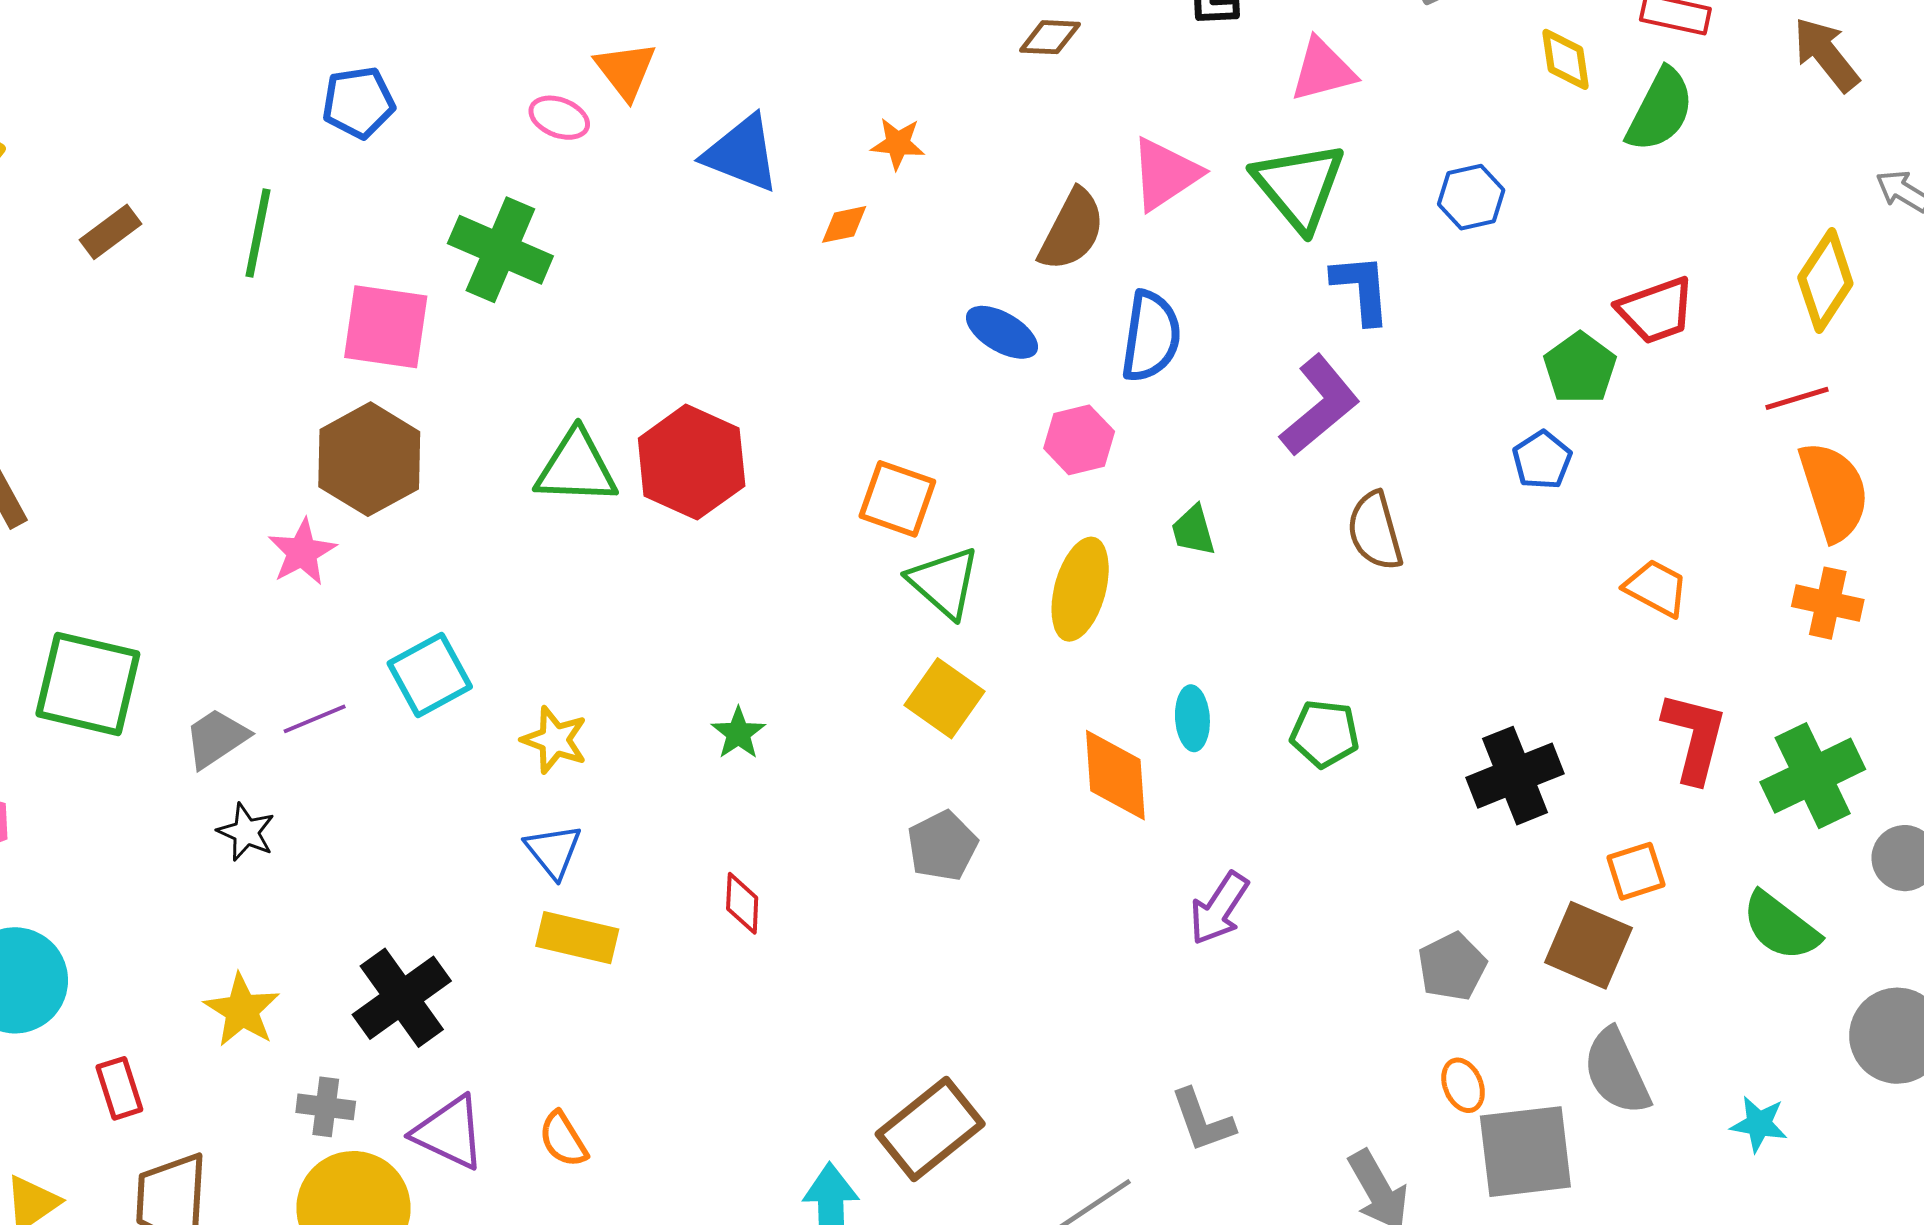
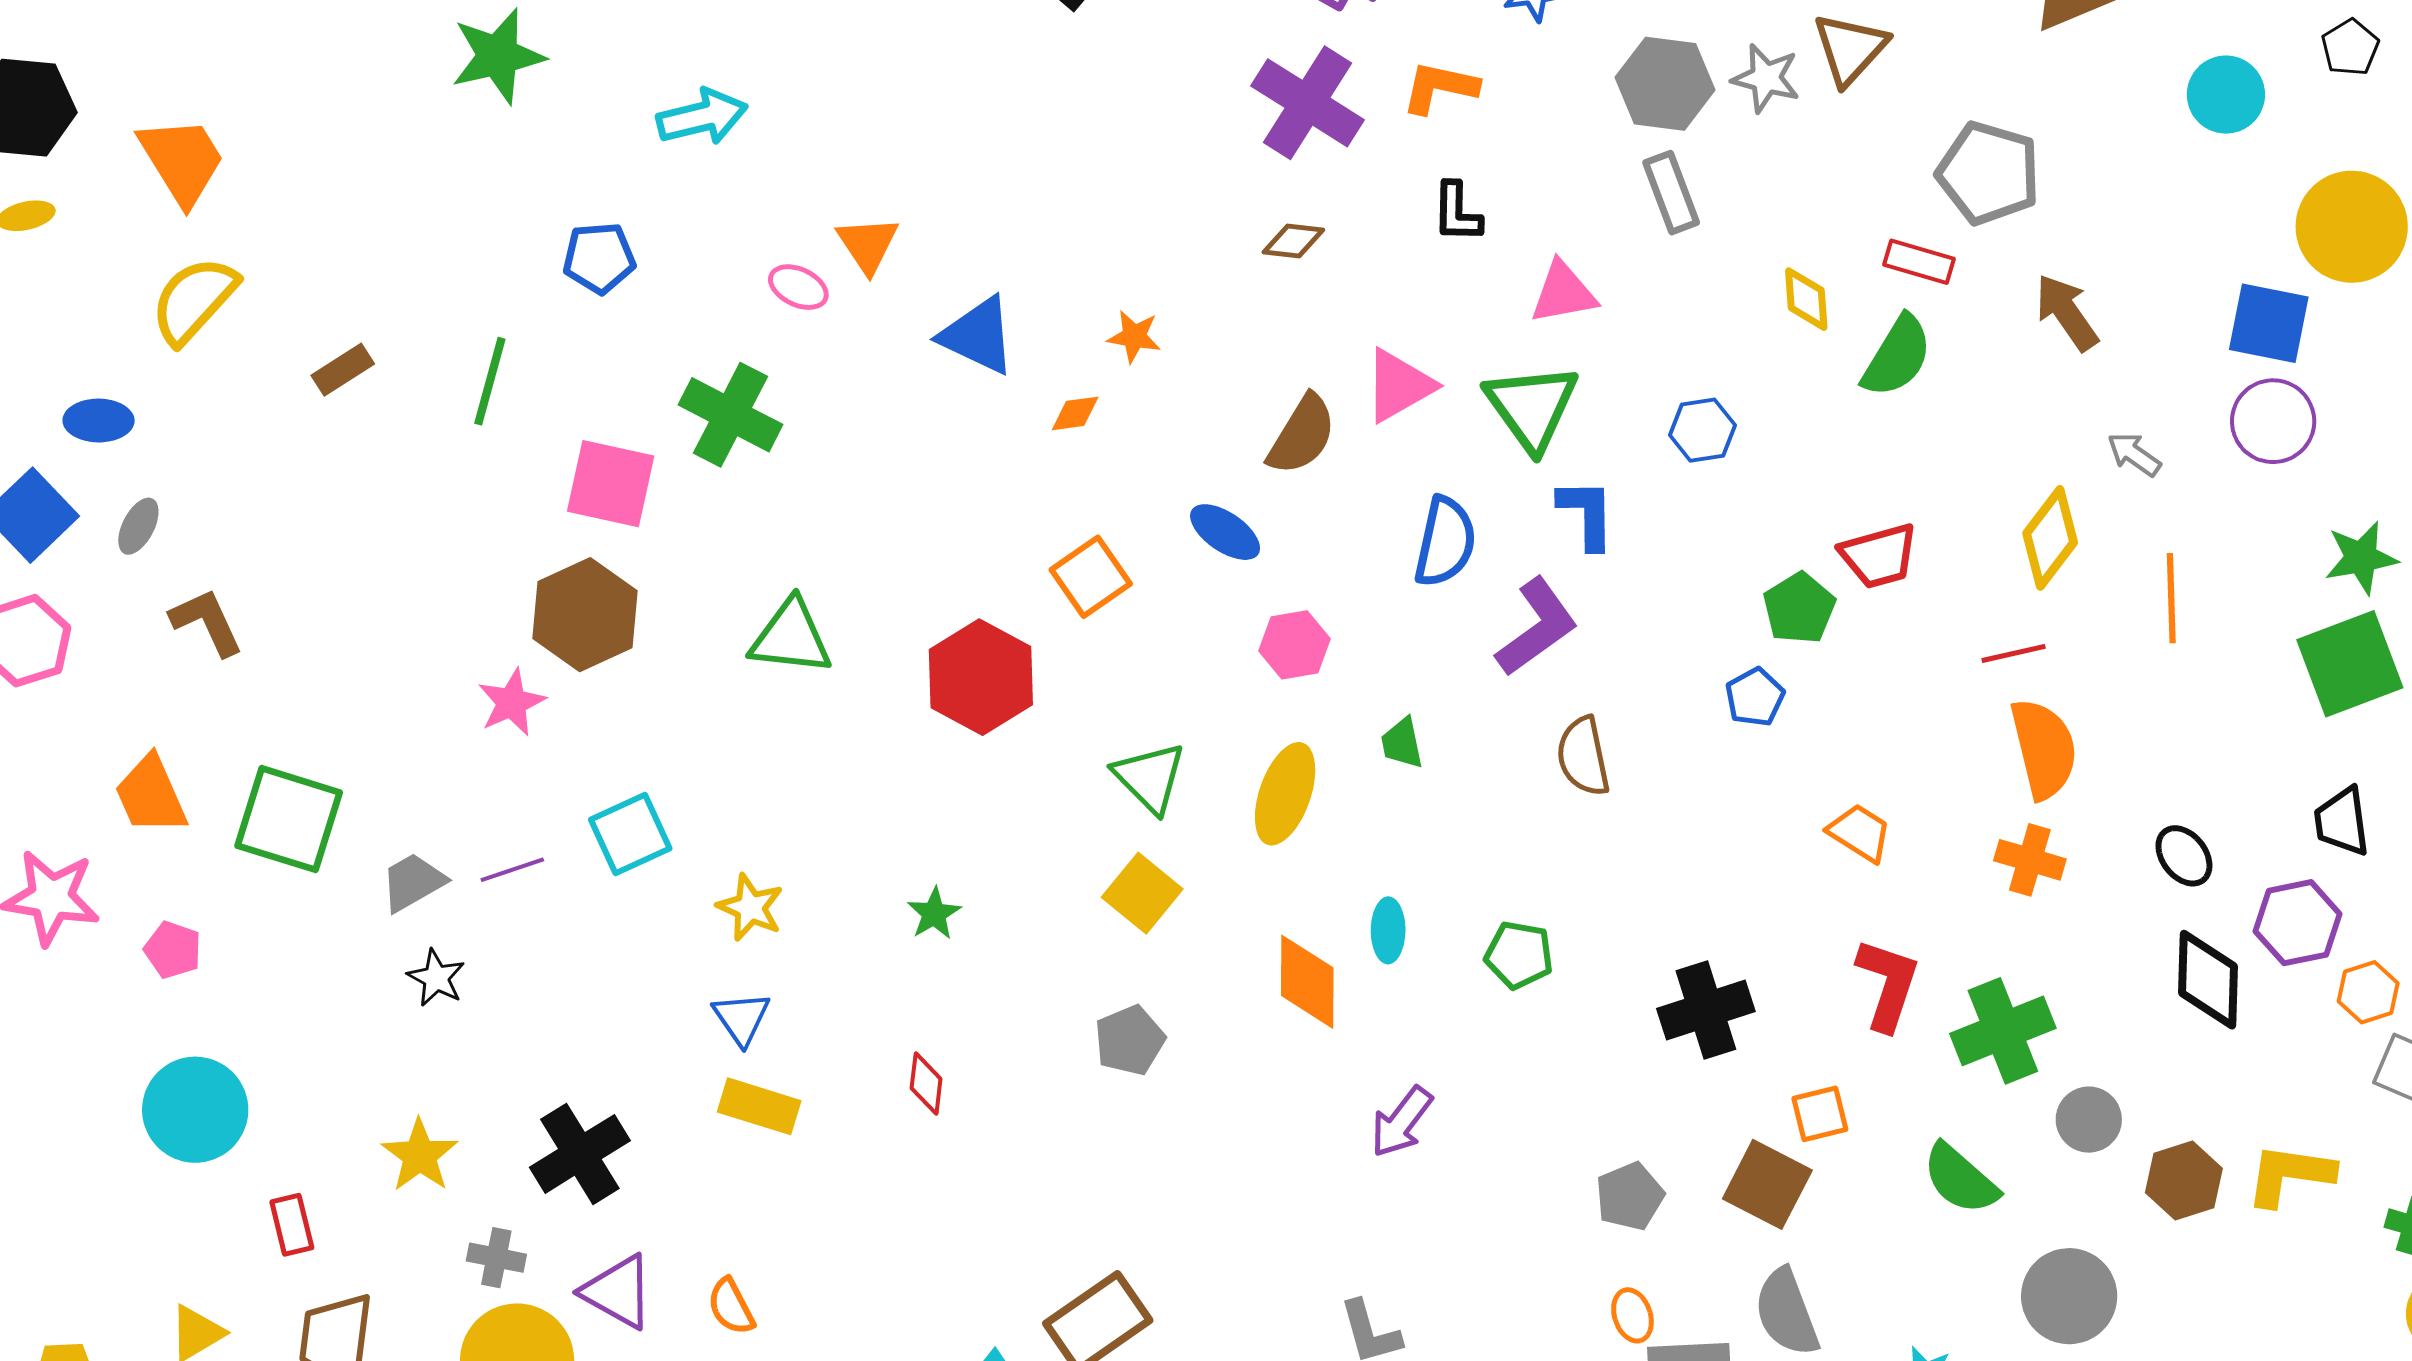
blue semicircle: (1151, 336) -> (1445, 542), moved
red hexagon: (692, 462) -> (981, 677), moved
orange square: (897, 499) -> (1091, 577), moved, turned 32

